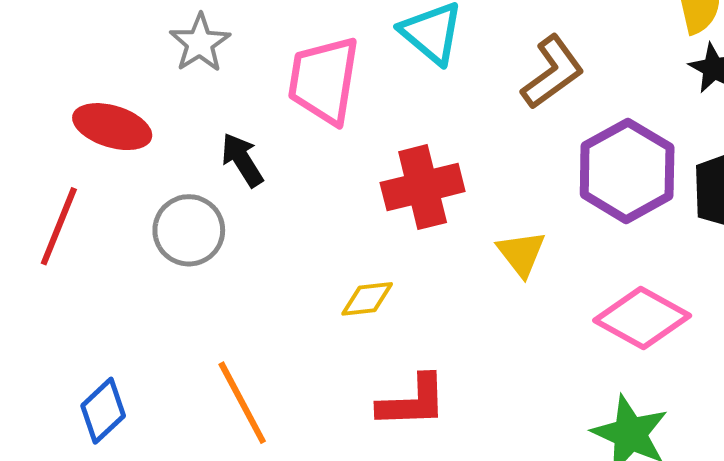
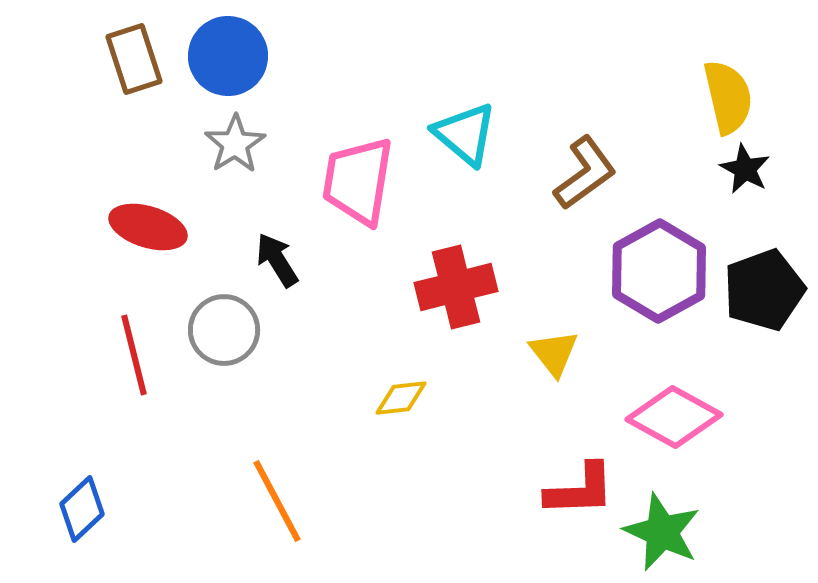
red line: (59, 226) -> (134, 355), moved, turned -36
red L-shape: (412, 402) -> (580, 490), moved
blue diamond: (103, 411) -> (82, 509), moved

